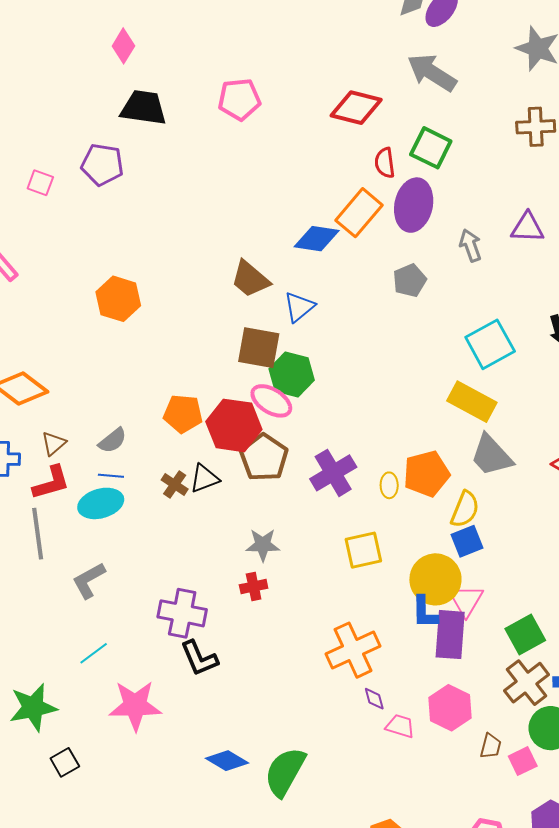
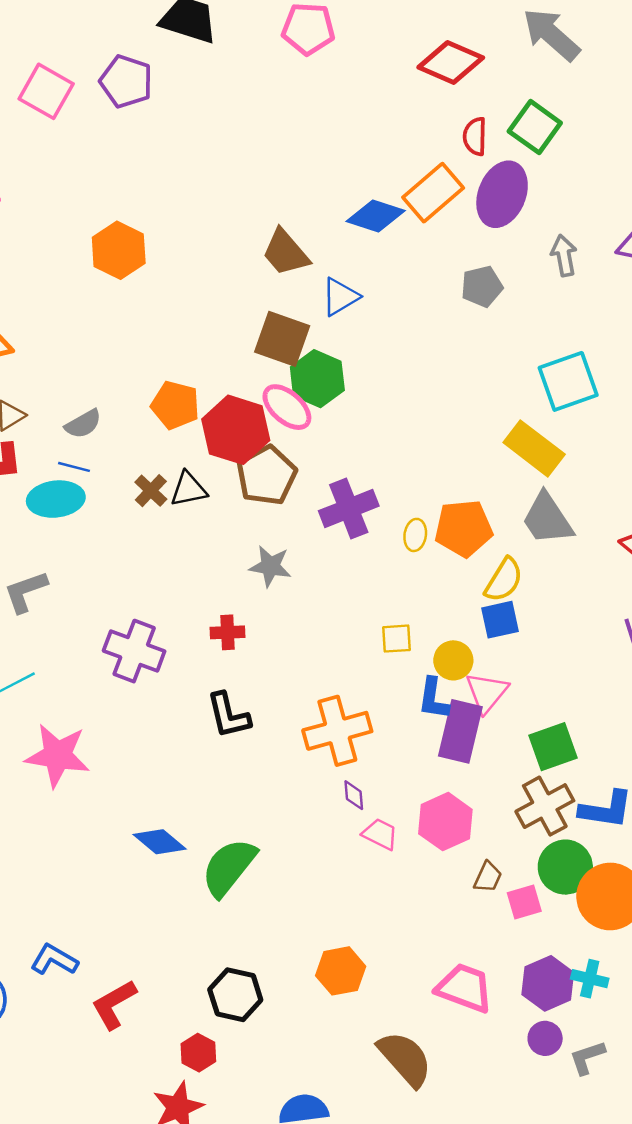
pink square: (40, 183) -> (46, 91), size x1.6
gray star: (263, 545) -> (270, 566), moved
yellow square: (363, 550) -> (396, 639), moved, size x0.7
yellow circle: (435, 579) -> (453, 660), size x0.6
black L-shape: (199, 658) -> (228, 715), moved

